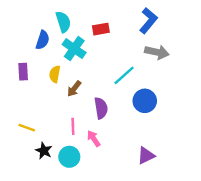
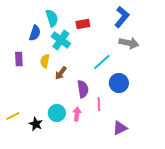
pink line: (73, 126) -> (99, 104), moved
yellow line: (27, 128) -> (13, 116), moved, turned -48
pink arrow: (94, 139) -> (77, 114), turned 40
cyan circle: (69, 157) -> (57, 113), moved

